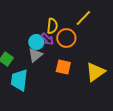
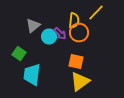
yellow semicircle: (52, 26) -> (74, 20), moved
gray triangle: (35, 55) -> (33, 26), moved
yellow triangle: (95, 72) -> (80, 82), moved

